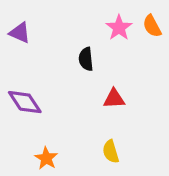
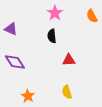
pink star: (119, 28) -> (55, 13), moved
purple triangle: (20, 33) -> (11, 29), moved

